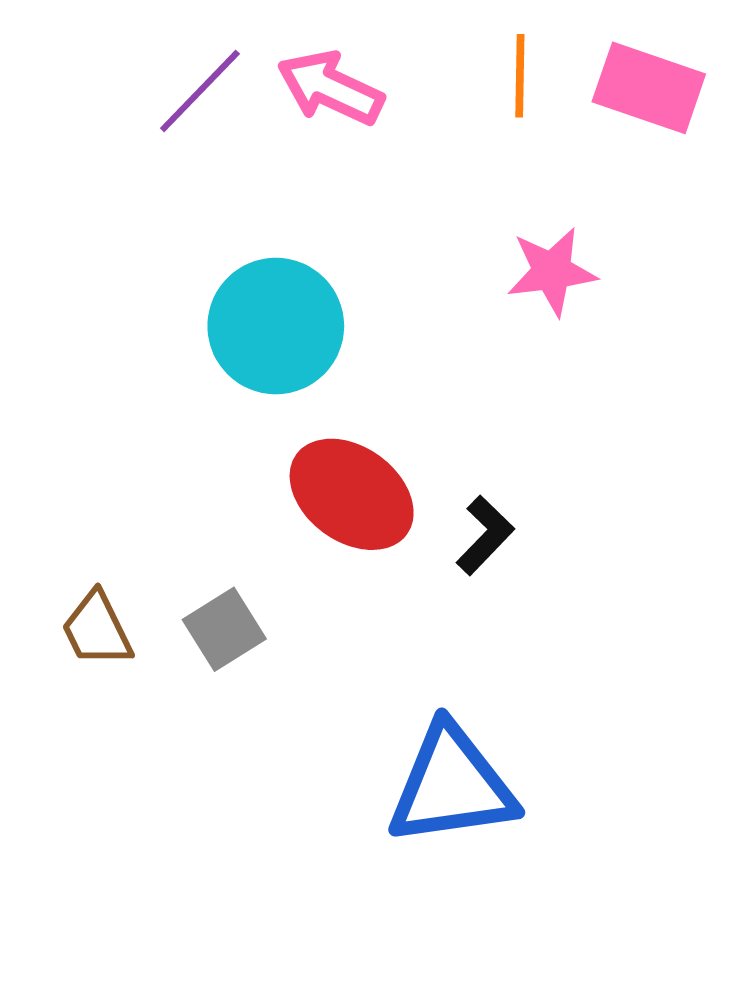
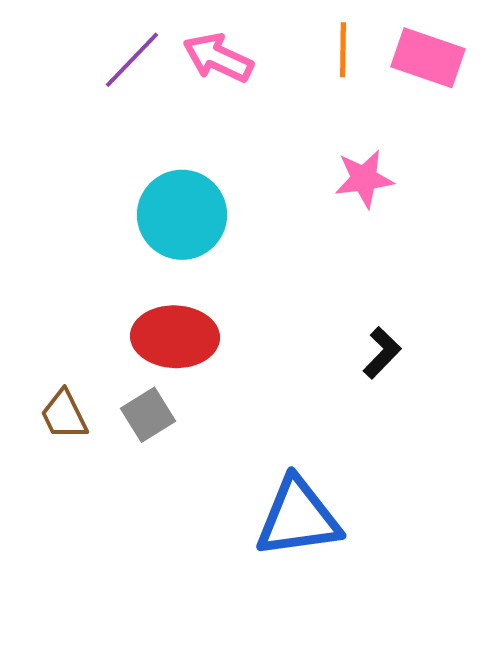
red ellipse: (352, 494) -> (175, 337), moved, turned -34
black L-shape: (485, 535) -> (382, 353), moved

